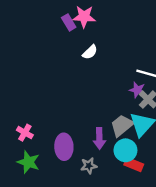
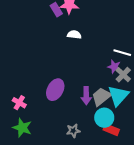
white semicircle: (90, 52) -> (74, 35), turned -128
purple arrow: (99, 138) -> (86, 96), moved
purple ellipse: (64, 147) -> (55, 90), moved, turned 30

